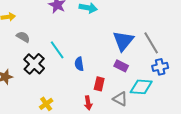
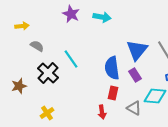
blue semicircle: (79, 64) -> (112, 68), moved, size x1.6
purple rectangle: (121, 66) -> (135, 75), turned 32
yellow cross: (46, 104) -> (47, 113), moved

